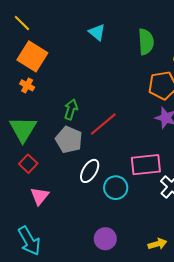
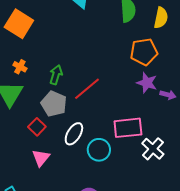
orange cross: (27, 85) -> (20, 67), moved
red square: (28, 164) -> (37, 127), moved
pink triangle: (40, 196) -> (41, 158), moved

